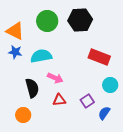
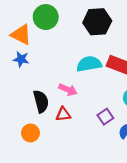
green circle: (47, 21) -> (46, 17), moved
cyan semicircle: (41, 56) -> (89, 64), moved
red triangle: (59, 100) -> (63, 114), moved

